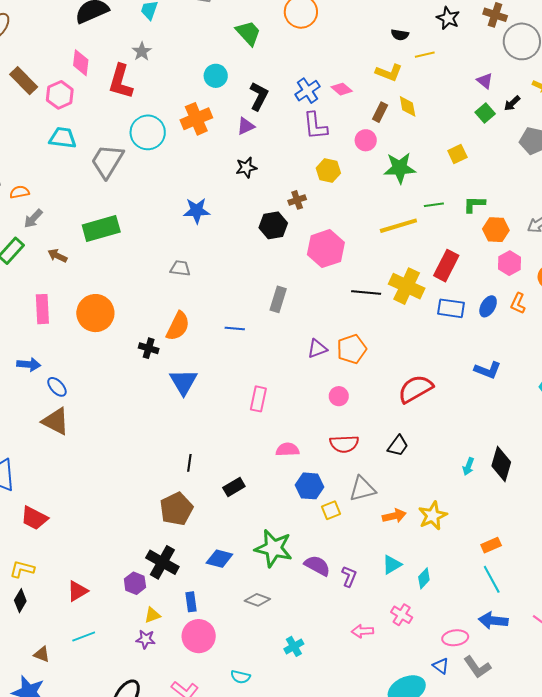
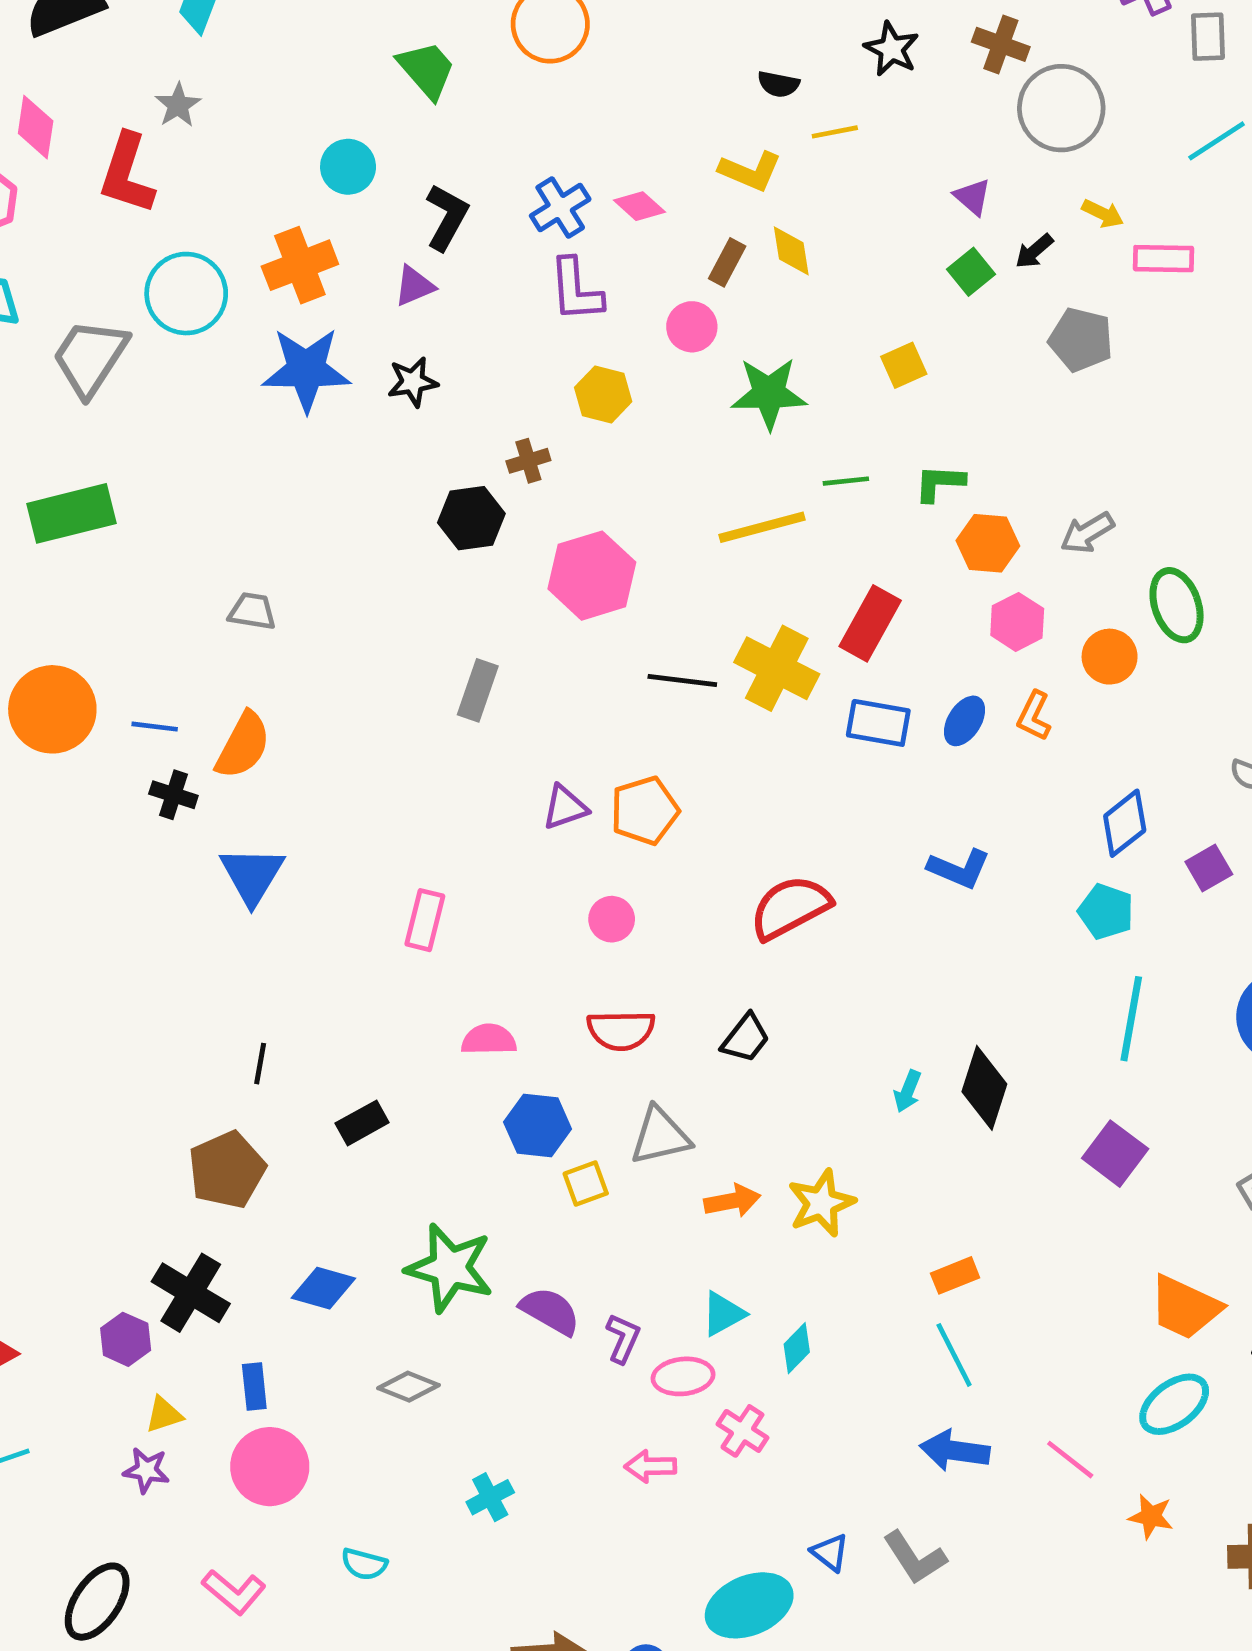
blue star: (197, 211) -> (306, 370), moved, size x1.4
blue line: (235, 329) -> (155, 727), moved
pink ellipse: (455, 638) -> (683, 1376), moved

